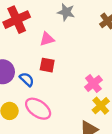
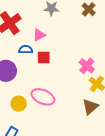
blue semicircle: (27, 79) -> (26, 49), moved, turned -32

